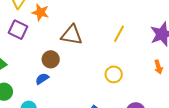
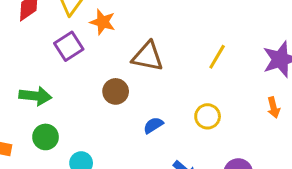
purple square: (18, 30) -> (69, 46), turned 30
blue semicircle: (42, 79) -> (153, 125), moved

